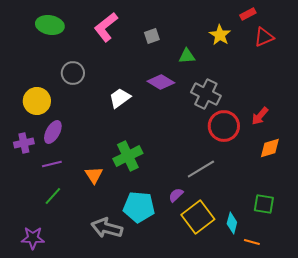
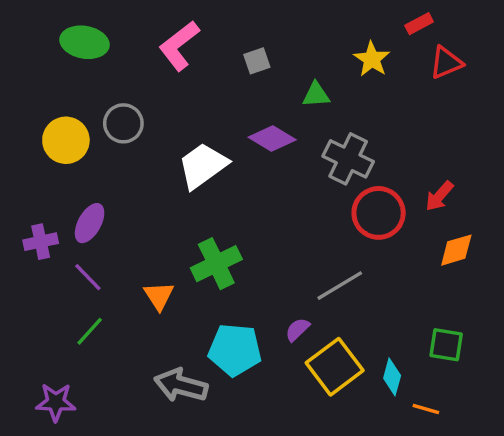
white trapezoid: (120, 98) -> (203, 166), size x1.4
yellow circle: (37, 101) -> (66, 140), moved
purple line: (52, 164) -> (88, 277), turned 60

